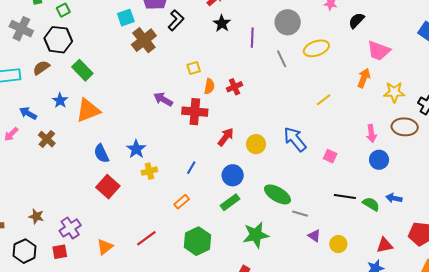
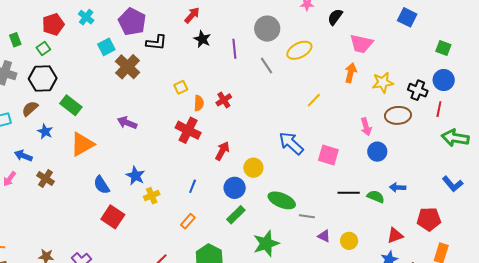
black L-shape: (176, 20) -> (156, 43), turned 60
purple arrow: (163, 99) -> (127, 123), moved
blue star: (60, 100) -> (45, 131), moved
red cross: (195, 112) -> (188, 130), turned 30
yellow circle: (256, 144) -> (253, 168), moved
pink square: (330, 156) -> (328, 155), size x1.5

